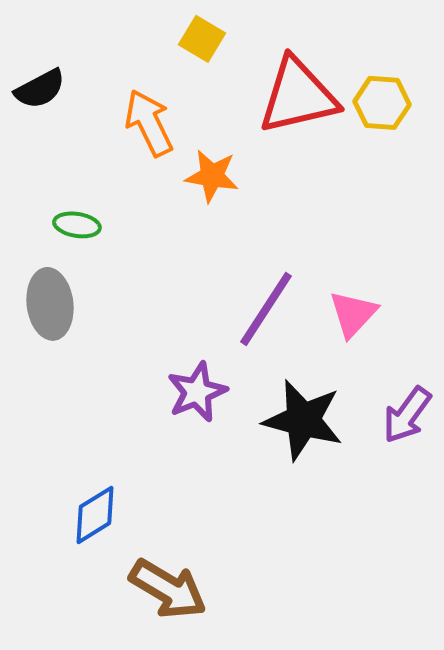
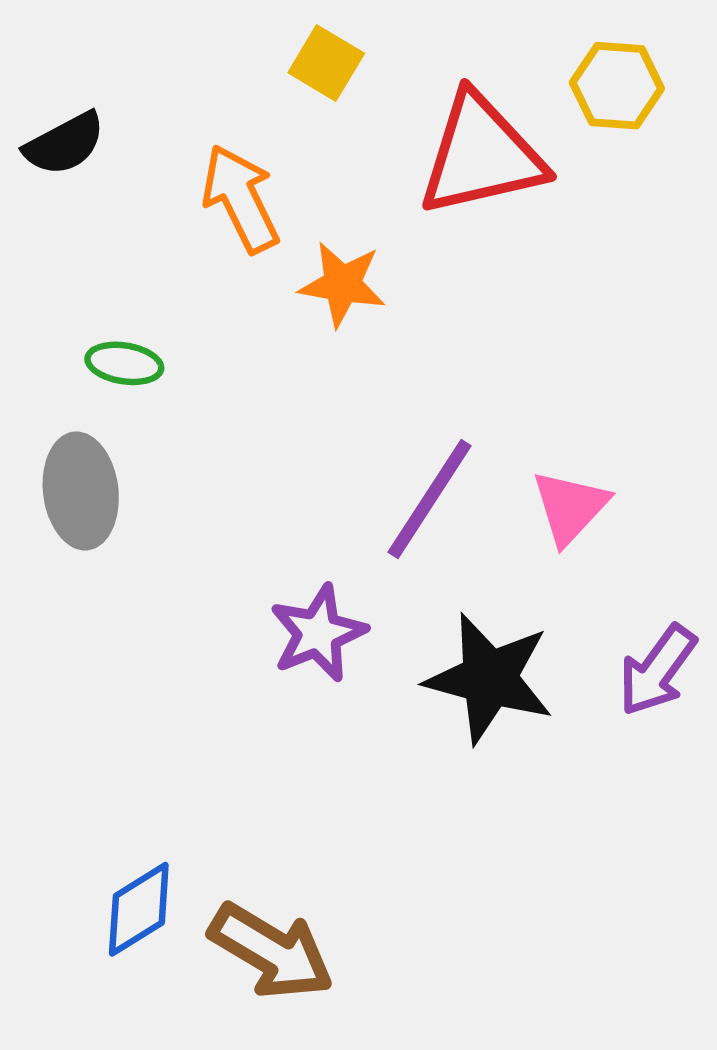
yellow hexagon: (382, 103) -> (617, 86), moved
blue diamond: (95, 515) -> (139, 909), moved

